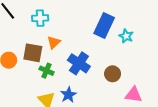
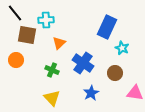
cyan star: (126, 36) -> (122, 48), moved
brown square: (33, 53) -> (27, 35), moved
blue star: (68, 95) -> (91, 93), moved

